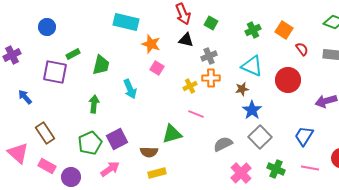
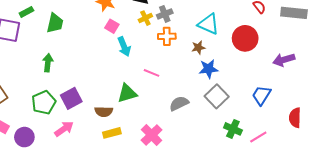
yellow cross: (190, 86) -> (145, 18), moved
cyan arrow: (130, 89) -> (124, 47), moved
blue star: (252, 110) -> (209, 69), turned 30
pink line: (310, 168) -> (258, 137), moved, turned -42
pink cross: (241, 173) -> (152, 135), moved

